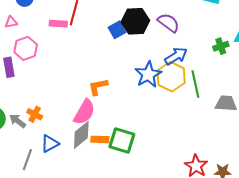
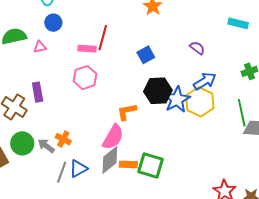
black hexagon: (135, 21) -> (158, 91), moved
purple semicircle: (169, 23) -> (197, 48), size x0.7
pink hexagon: (26, 48) -> (85, 78), moved
green line: (195, 84) -> (242, 113), moved
gray line: (27, 160) -> (62, 172), moved

